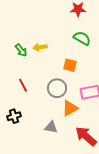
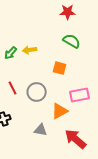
green arrow: (21, 50) -> (11, 53), turned 80
gray circle: (57, 88) -> (37, 92), moved

